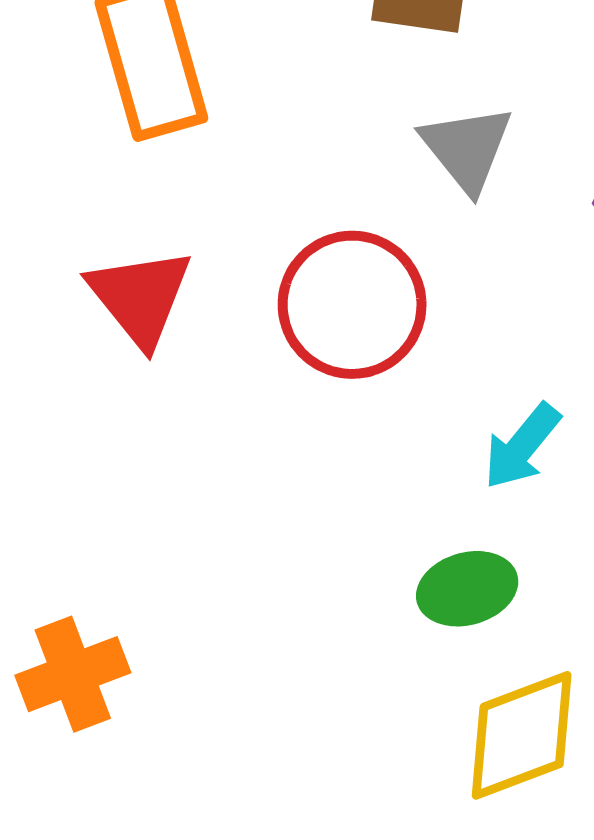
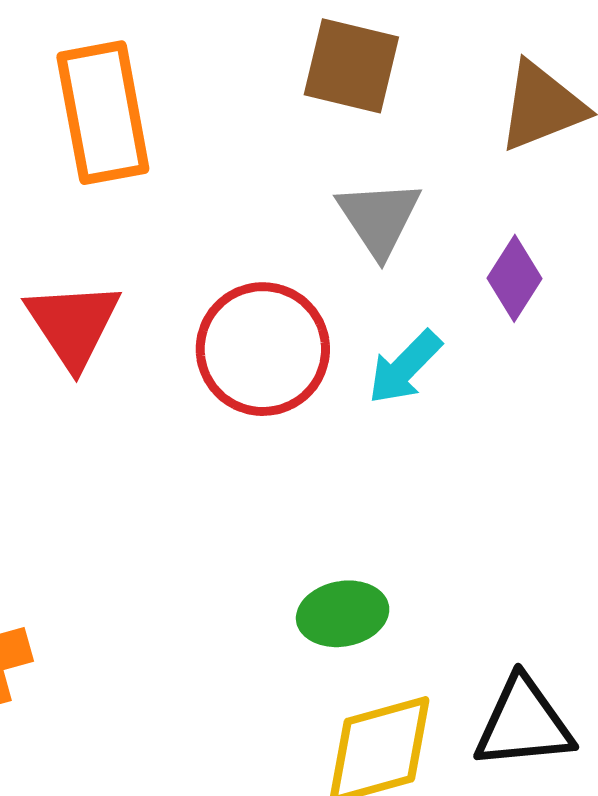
cyan arrow: (522, 446) -> (405, 367), moved

